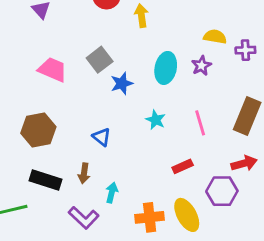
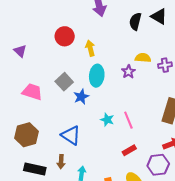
purple star: (201, 66) -> (128, 72), moved
cyan ellipse: (166, 68) -> (97, 76), moved
pink line: (200, 123) -> (128, 120), moved
blue triangle: (102, 137) -> (71, 135), size x1.5

